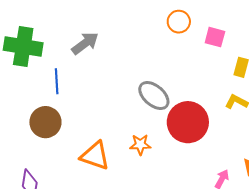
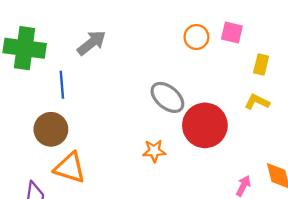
orange circle: (179, 22) -> (196, 37), moved
orange triangle: (95, 156) -> (70, 168), moved

